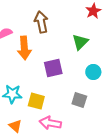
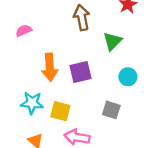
brown arrow: (41, 22) -> (82, 18), moved
orange arrow: (24, 48) -> (50, 67), moved

